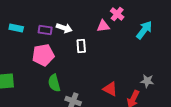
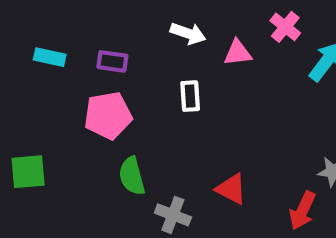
pink cross: (117, 14) -> (285, 27), moved
white arrow: (64, 28) -> (188, 33), moved
red triangle: (110, 89) -> (231, 189), moved

